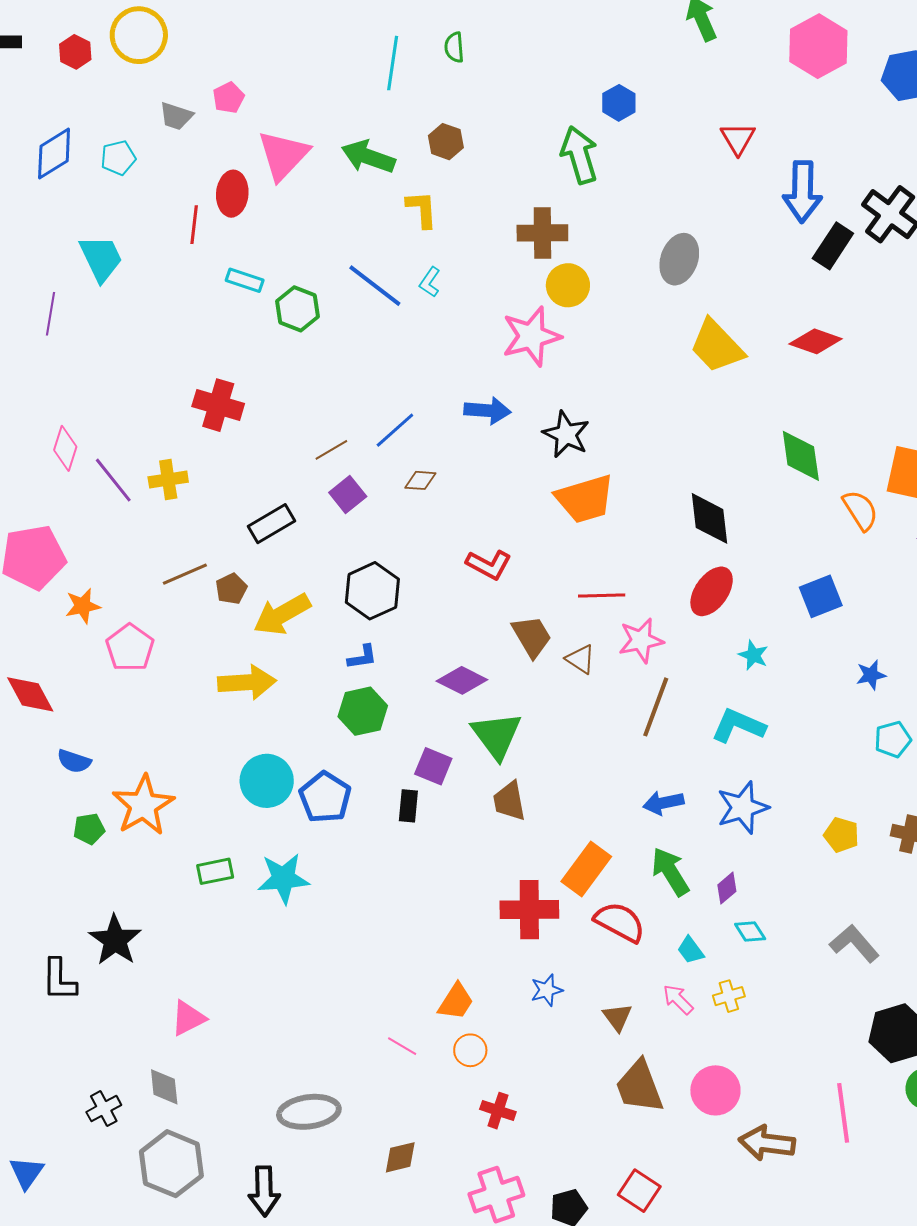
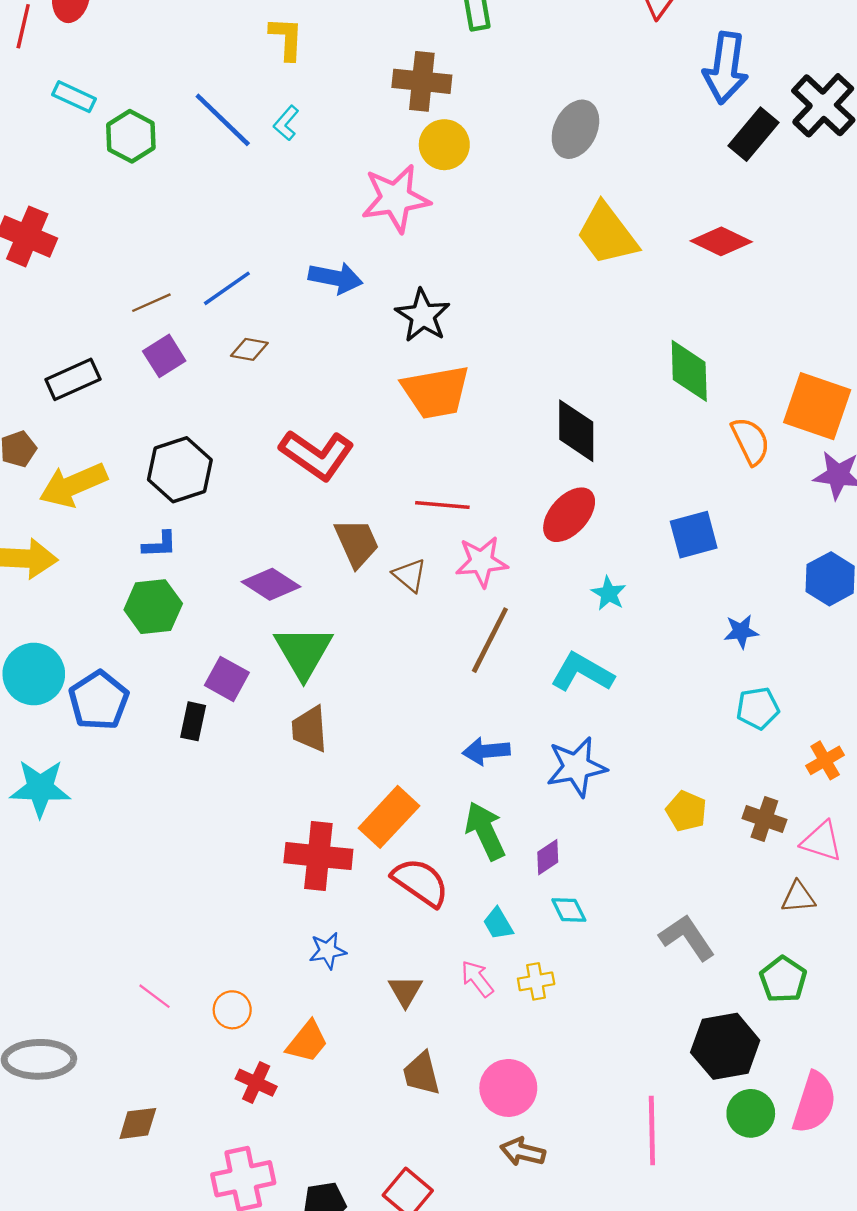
red L-shape: (489, 565) -> (317, 455), size x1.4
orange trapezoid: (456, 1002) -> (307, 1042), moved
brown trapezoid: (639, 1087) -> (421, 1074), size x0.7
brown arrow: (767, 1143) -> (523, 1152), moved, size x0.7

